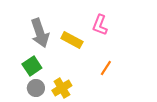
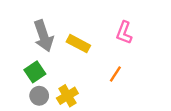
pink L-shape: (100, 25) -> (124, 33), moved

